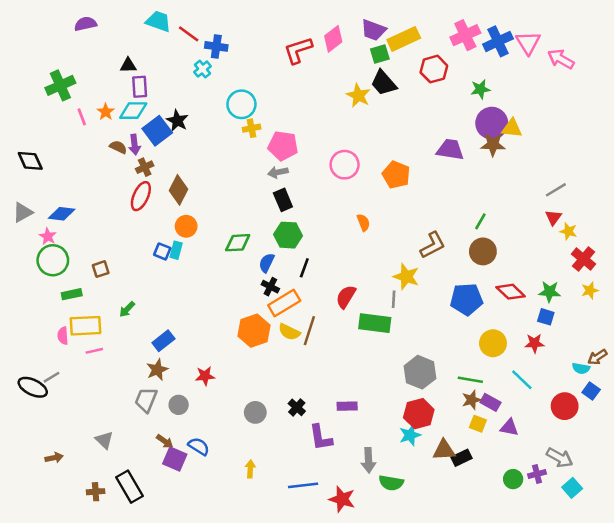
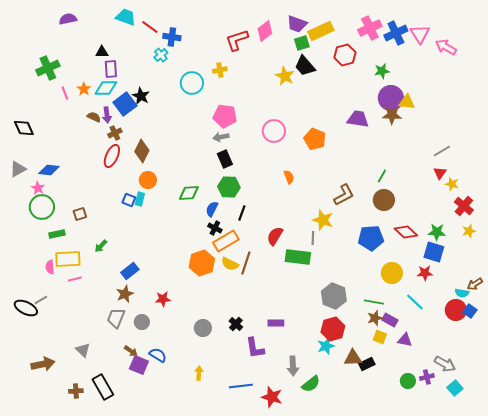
yellow cross: (252, 128) -> (220, 70), moved
blue square: (546, 317) -> (434, 252), size x1.5
red circle: (565, 406) -> (456, 310), moved
brown arrow: (54, 458) -> (43, 364), size x1.6
green semicircle: (391, 483) -> (311, 384), turned -48

